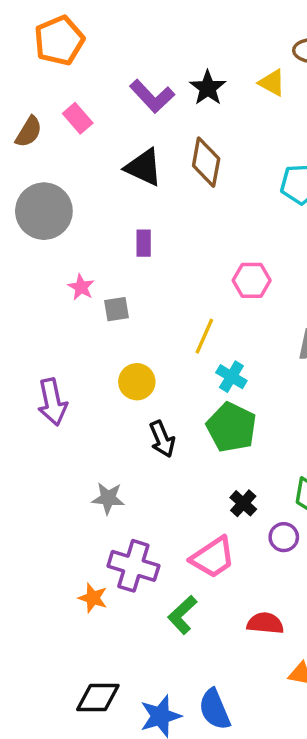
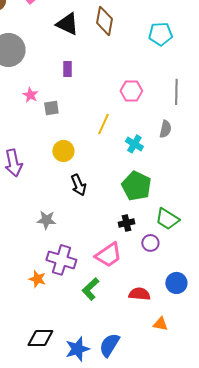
cyan cross: (231, 377) -> (134, 144), moved
green pentagon: (231, 427) -> (136, 186), moved
black cross: (243, 503) -> (126, 223), turned 35
blue semicircle: (215, 709) -> (109, 345), turned 55

